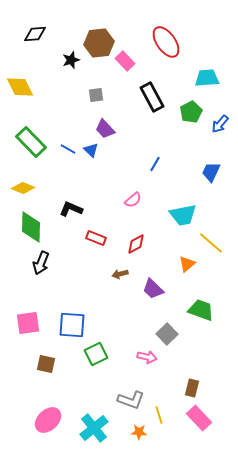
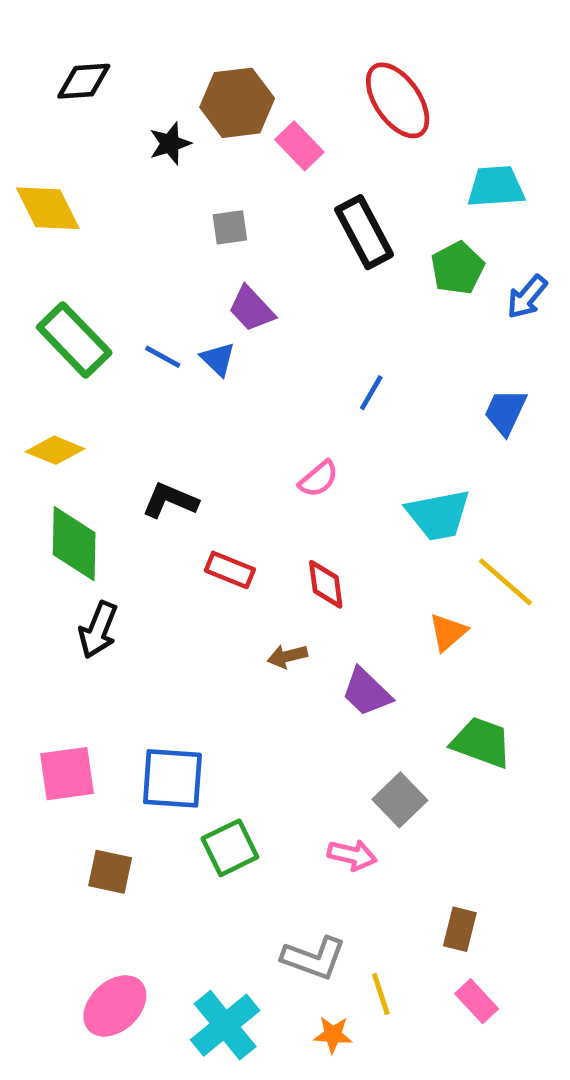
red diamond: (136, 244) -> (326, 584), turned -70
pink rectangle: (199, 418) -> (477, 1001), size x0.7

